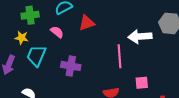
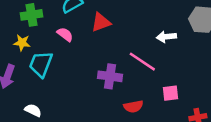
white arrow: (140, 36) -> (166, 37), size x0.7
pink line: (120, 56) -> (142, 62), turned -50
purple cross: (71, 66) -> (110, 76), moved

